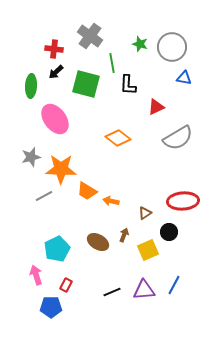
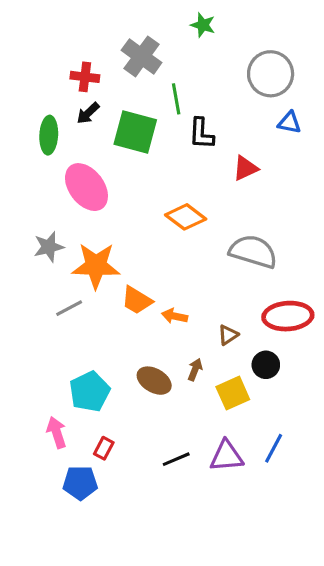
green star: (140, 44) -> (203, 25), moved
gray semicircle: (178, 138) -> (253, 252), moved, turned -132

